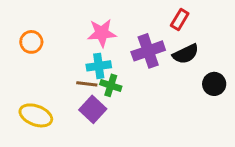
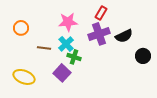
red rectangle: (180, 19) -> (101, 13), moved
cyan cross: (99, 66) -> (66, 44), turned -35
brown line: (87, 84) -> (44, 48), moved

